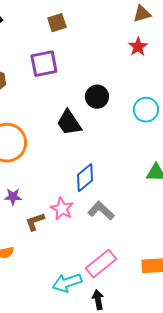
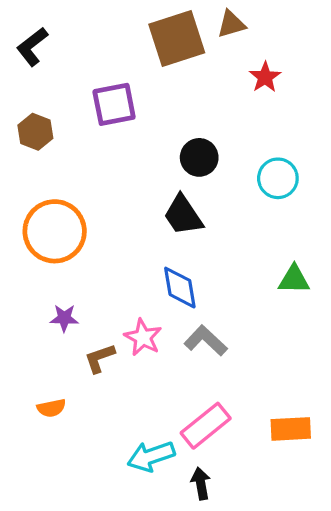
brown triangle: (142, 14) -> (231, 24), moved
brown square: (57, 23) -> (177, 39), moved, size x1.8
black trapezoid: (69, 123) -> (183, 215), moved
blue diamond: (85, 178) -> (180, 288), turned -60

